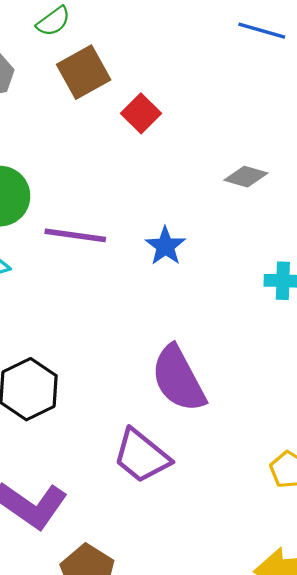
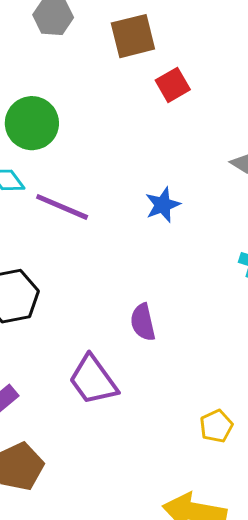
purple line: (75, 235) -> (62, 207), moved
purple semicircle: (178, 379) -> (143, 322), size x0.6

